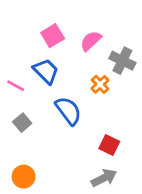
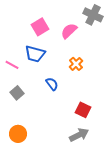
gray cross: (122, 61) -> (93, 15), moved
blue trapezoid: (46, 71) -> (35, 54), turned 150
blue semicircle: (68, 111) -> (52, 84), size x0.6

